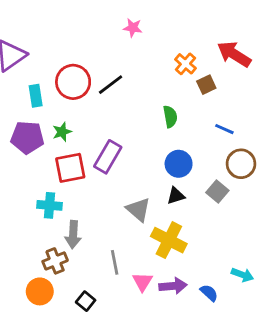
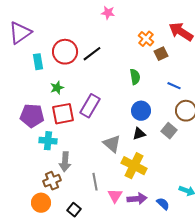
purple pentagon: (27, 137) -> (32, 116), moved

